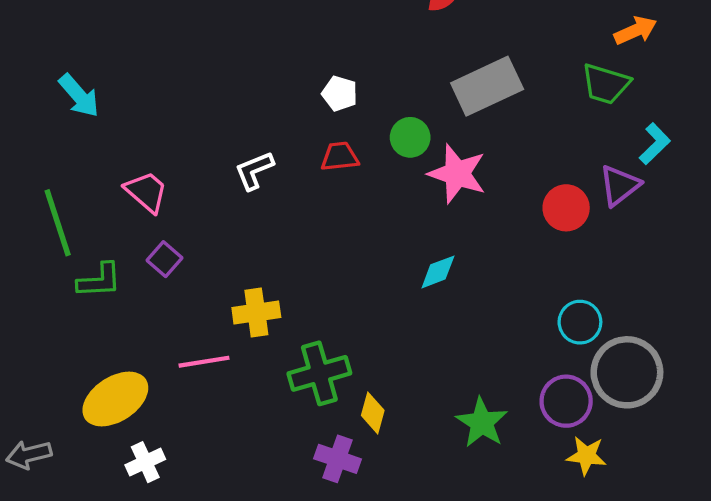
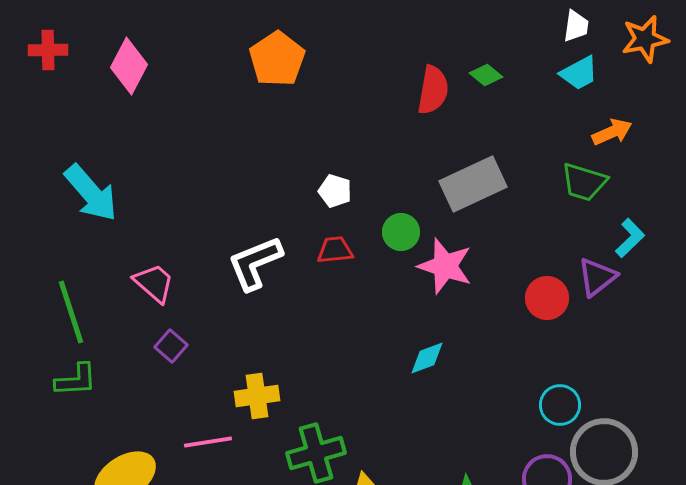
cyan arrow: (79, 96) -> (91, 193), size x1.4
white L-shape: (254, 170) -> (255, 263), size x1.5
green L-shape: (99, 280) -> (76, 380), moved

